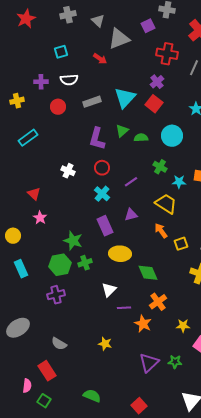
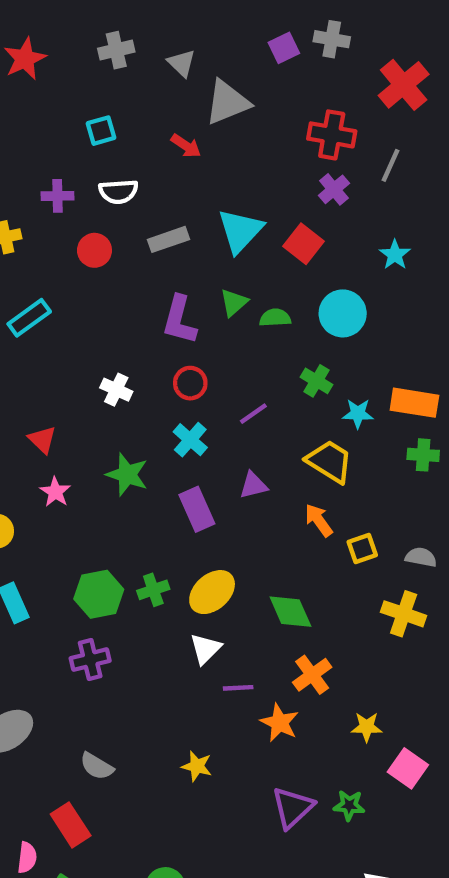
purple square: (148, 26) -> (284, 48), moved
purple cross: (157, 82) -> (334, 189), moved
green star: (73, 241) -> (127, 475), moved
yellow ellipse: (120, 254) -> (212, 592), moved, turned -45

